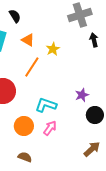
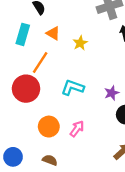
orange line: (32, 67) -> (40, 63), moved
cyan L-shape: (46, 105) -> (73, 88), moved

